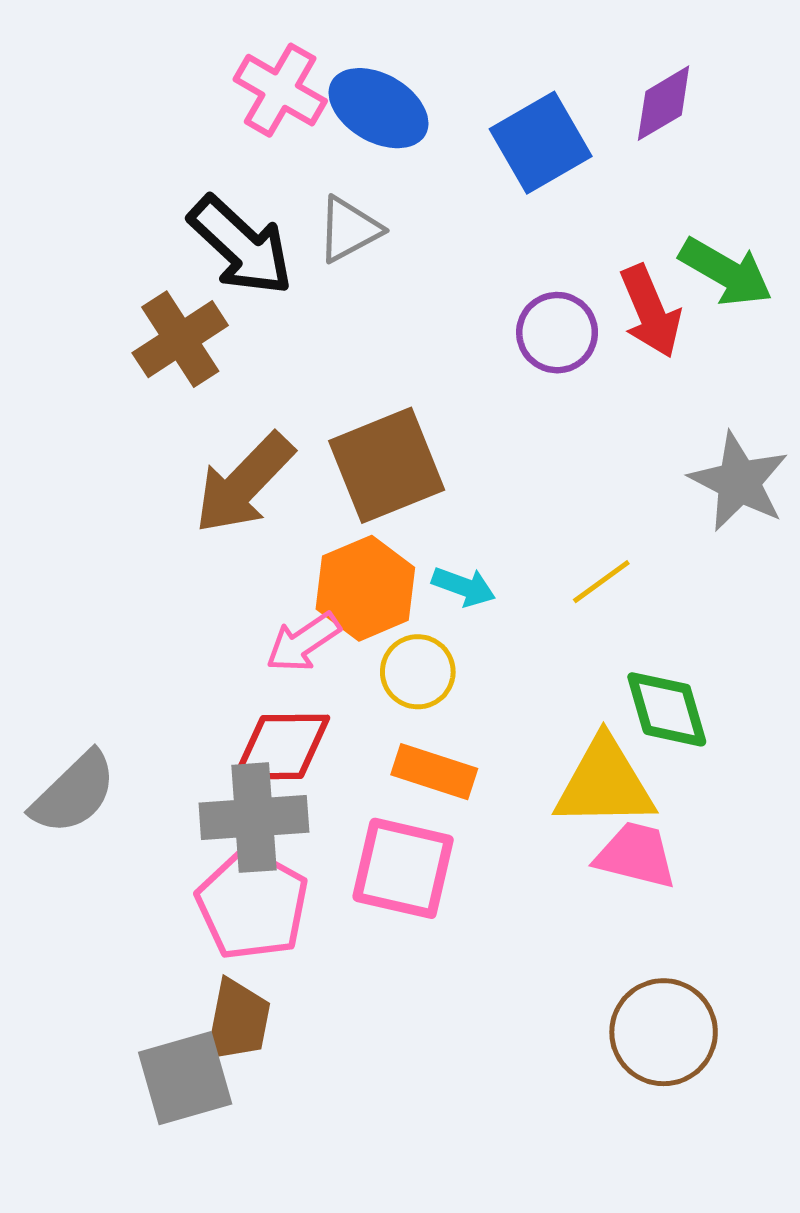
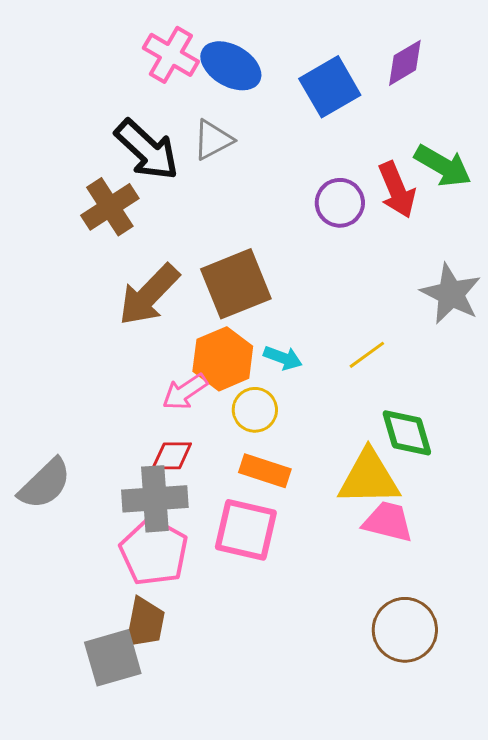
red diamond: (282, 747) -> (172, 456), size x0.7

